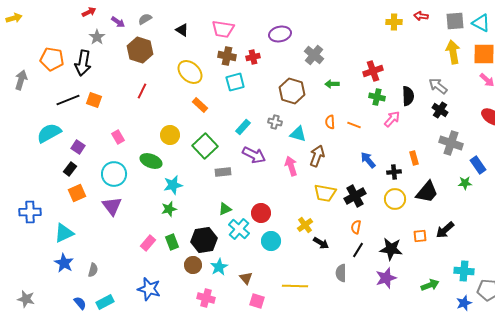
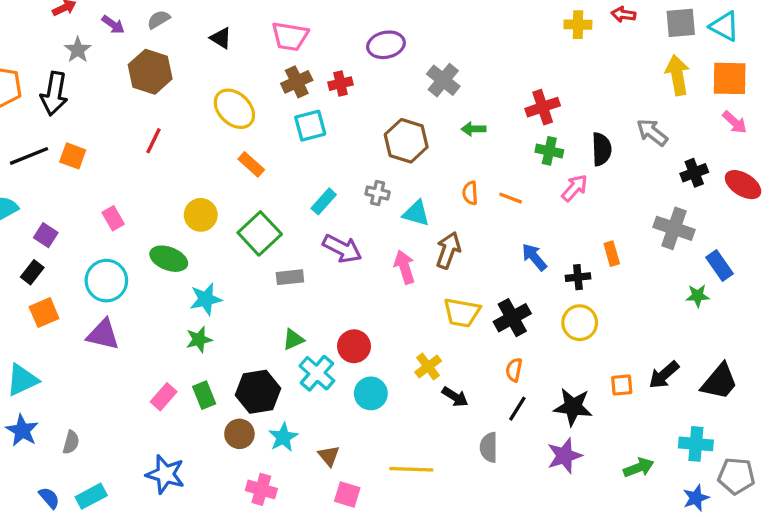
brown cross: (227, 56) -> (297, 82), turned -36
black cross: (440, 110) -> (694, 173), moved, turned 35
black trapezoid: (427, 192) -> (719, 382), moved
purple triangle: (112, 206) -> (103, 334), turned -40

